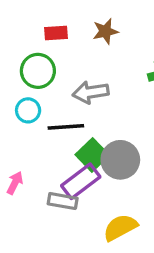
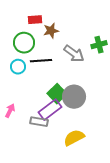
brown star: (105, 31) -> (51, 31), moved
gray arrow: (91, 92) -> (74, 54), moved, turned -135
black line: (66, 127) -> (41, 61), moved

